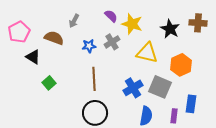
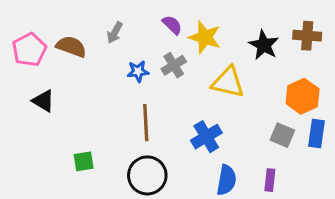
brown semicircle: (54, 38) -> (71, 47), moved
black triangle: (33, 57) -> (43, 101), moved
orange hexagon: (181, 65) -> (303, 96), moved
green square: (49, 83) -> (84, 161), moved, turned 32
gray square: (160, 87) -> (282, 135), moved, size x0.7
blue rectangle: (191, 104) -> (317, 133), moved

